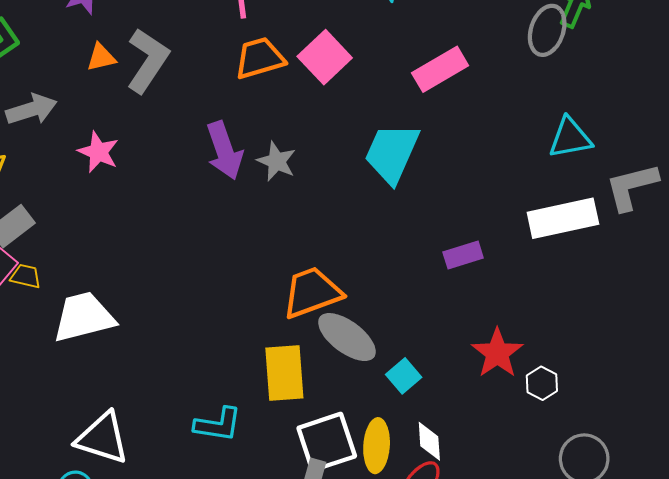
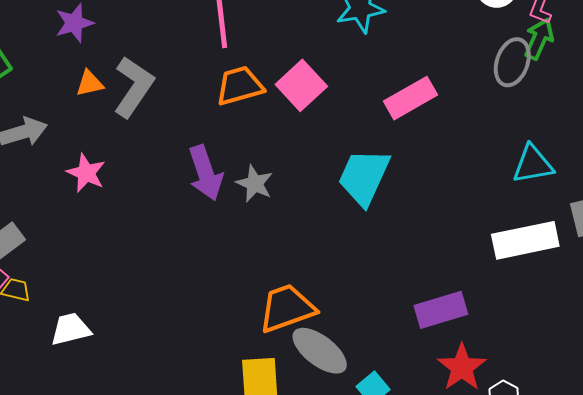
purple rectangle: (463, 255) -> (441, 310), moved, size x1.4
white trapezoid: (84, 317) -> (71, 329), size x0.7

